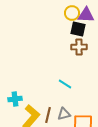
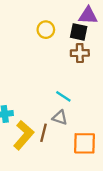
yellow circle: (72, 13) -> (46, 30), moved
gray triangle: (64, 114) -> (60, 118), moved, turned 32

